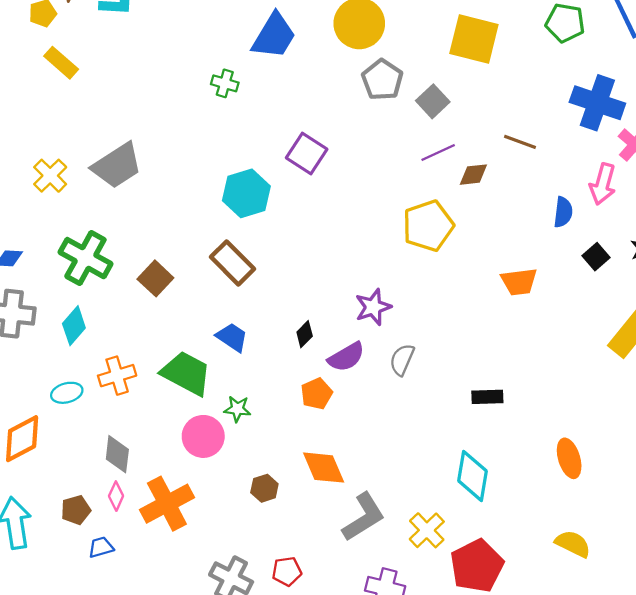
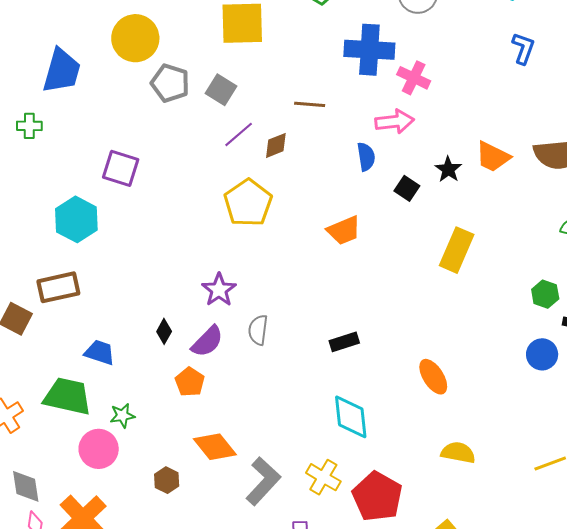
pink arrow: (603, 184) -> (395, 122), turned -96
brown rectangle: (232, 263) -> (58, 287), moved, turned -42

